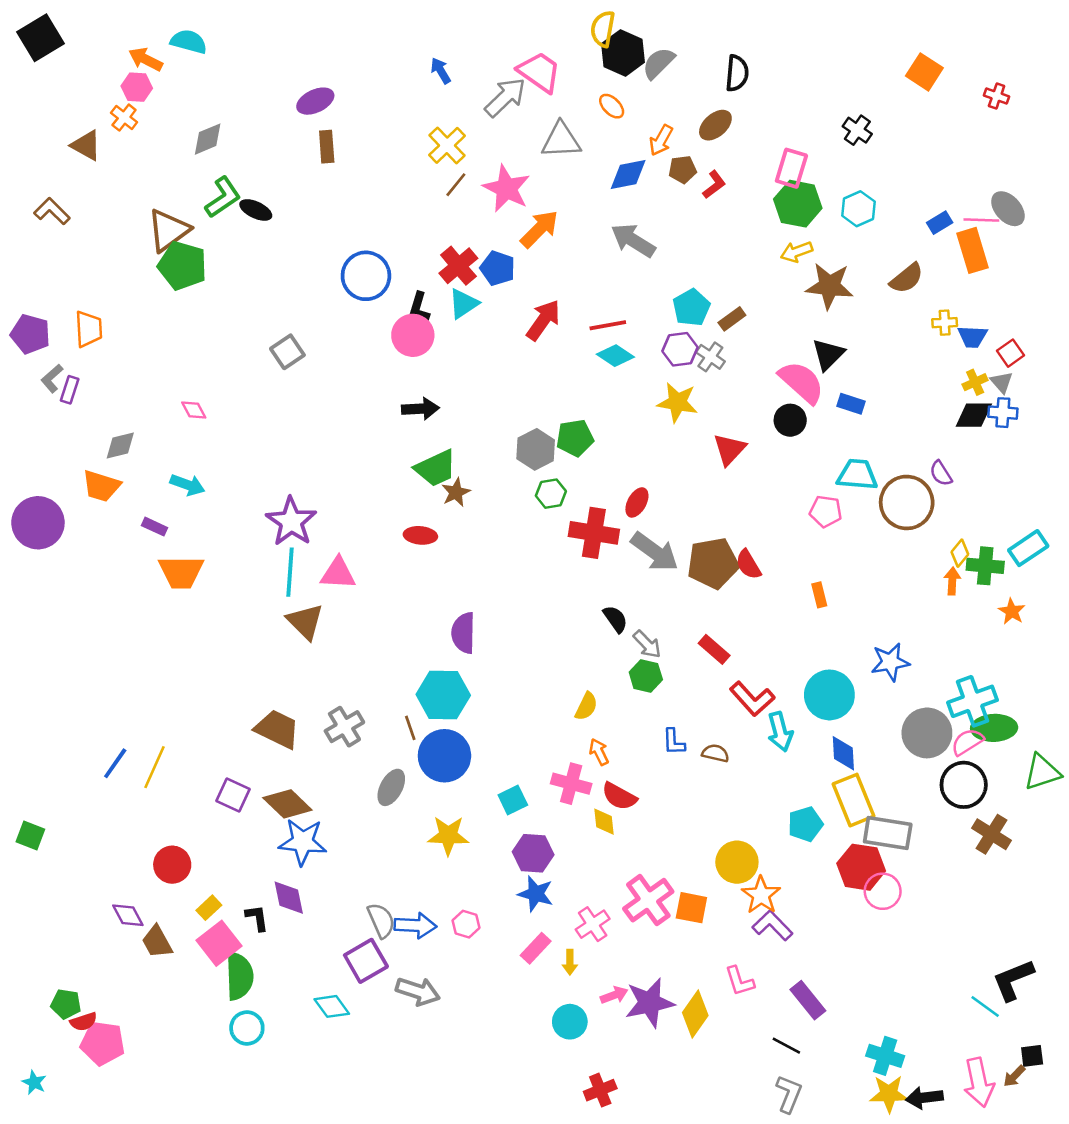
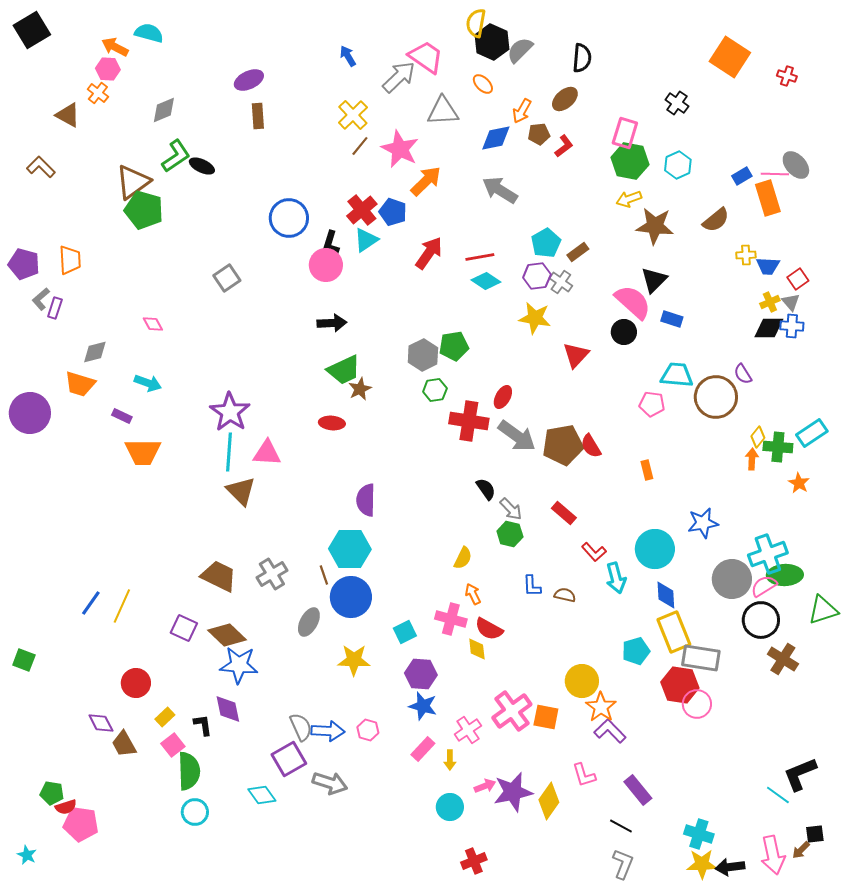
orange square: (924, 72) -> (730, 57), size x1.4
red L-shape: (752, 699) -> (594, 552), size x0.7
pink square: (219, 943) -> (173, 745), size x0.7

